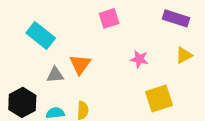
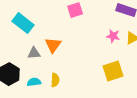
pink star: (139, 59) -> (113, 36), moved

